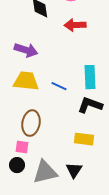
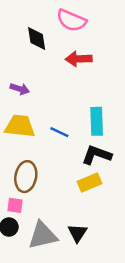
purple arrow: (26, 50) -> (20, 89), size x0.7
yellow rectangle: (84, 139) -> (89, 183), moved, turned -30

